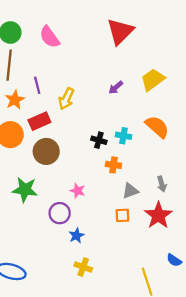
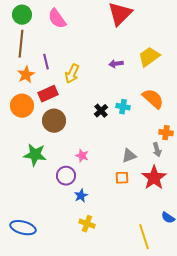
purple arrow: (116, 87) -> (116, 64), turned 32
black cross: (99, 140) -> (101, 111), turned 32
orange cross: (113, 165) -> (166, 133), moved

